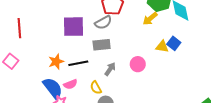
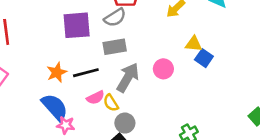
blue square: (174, 43) -> (204, 58), moved
gray arrow: (110, 69) -> (128, 78), size x1.6
pink semicircle: (70, 84) -> (95, 98), moved

